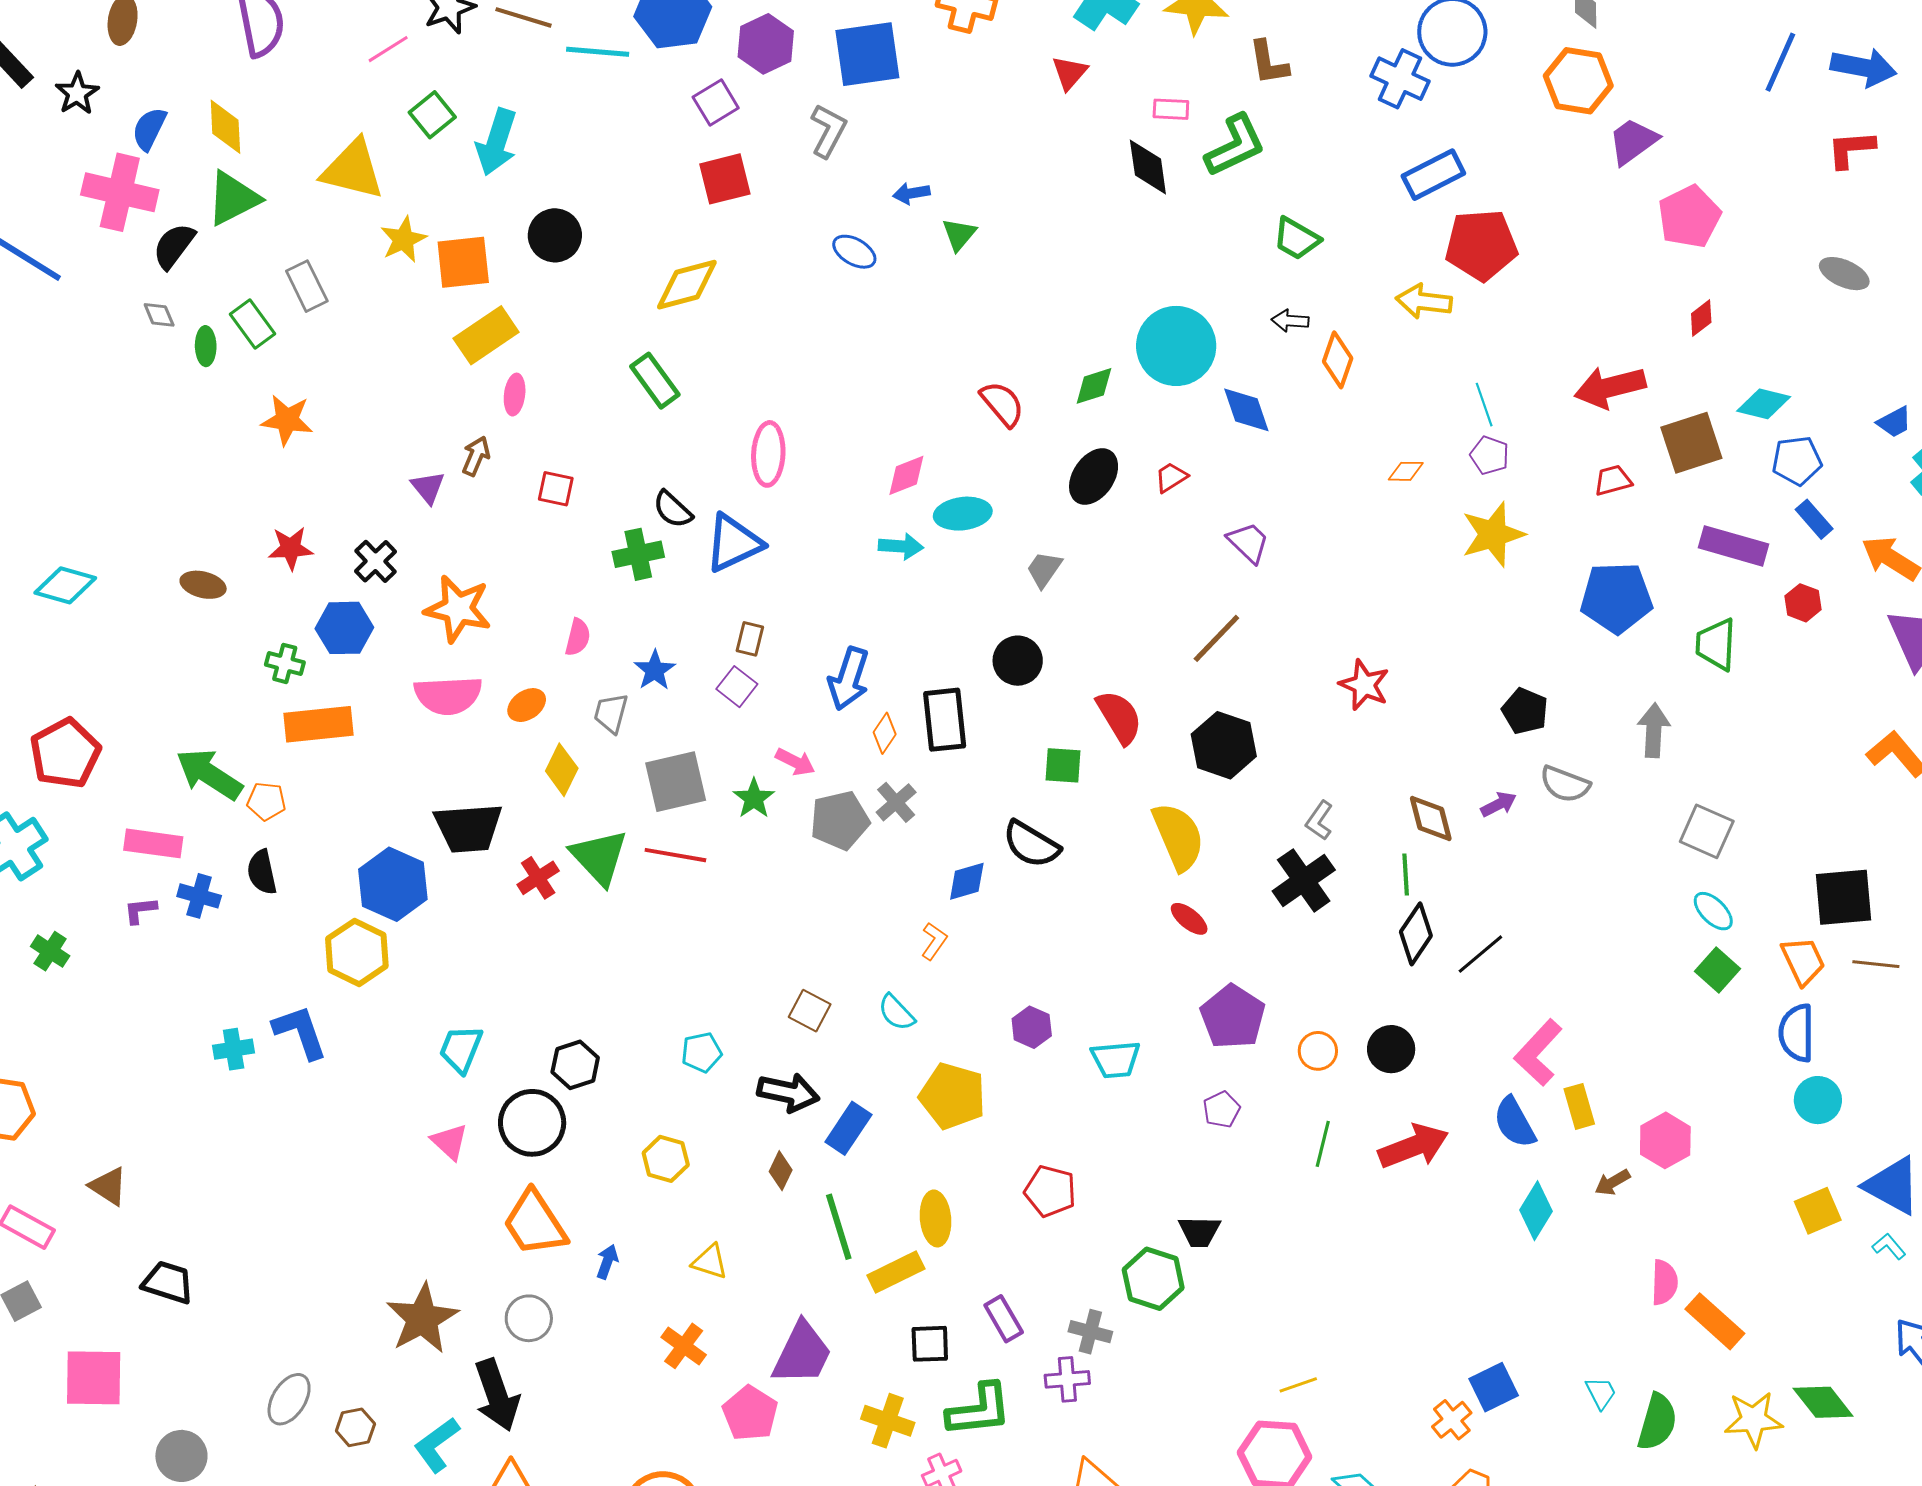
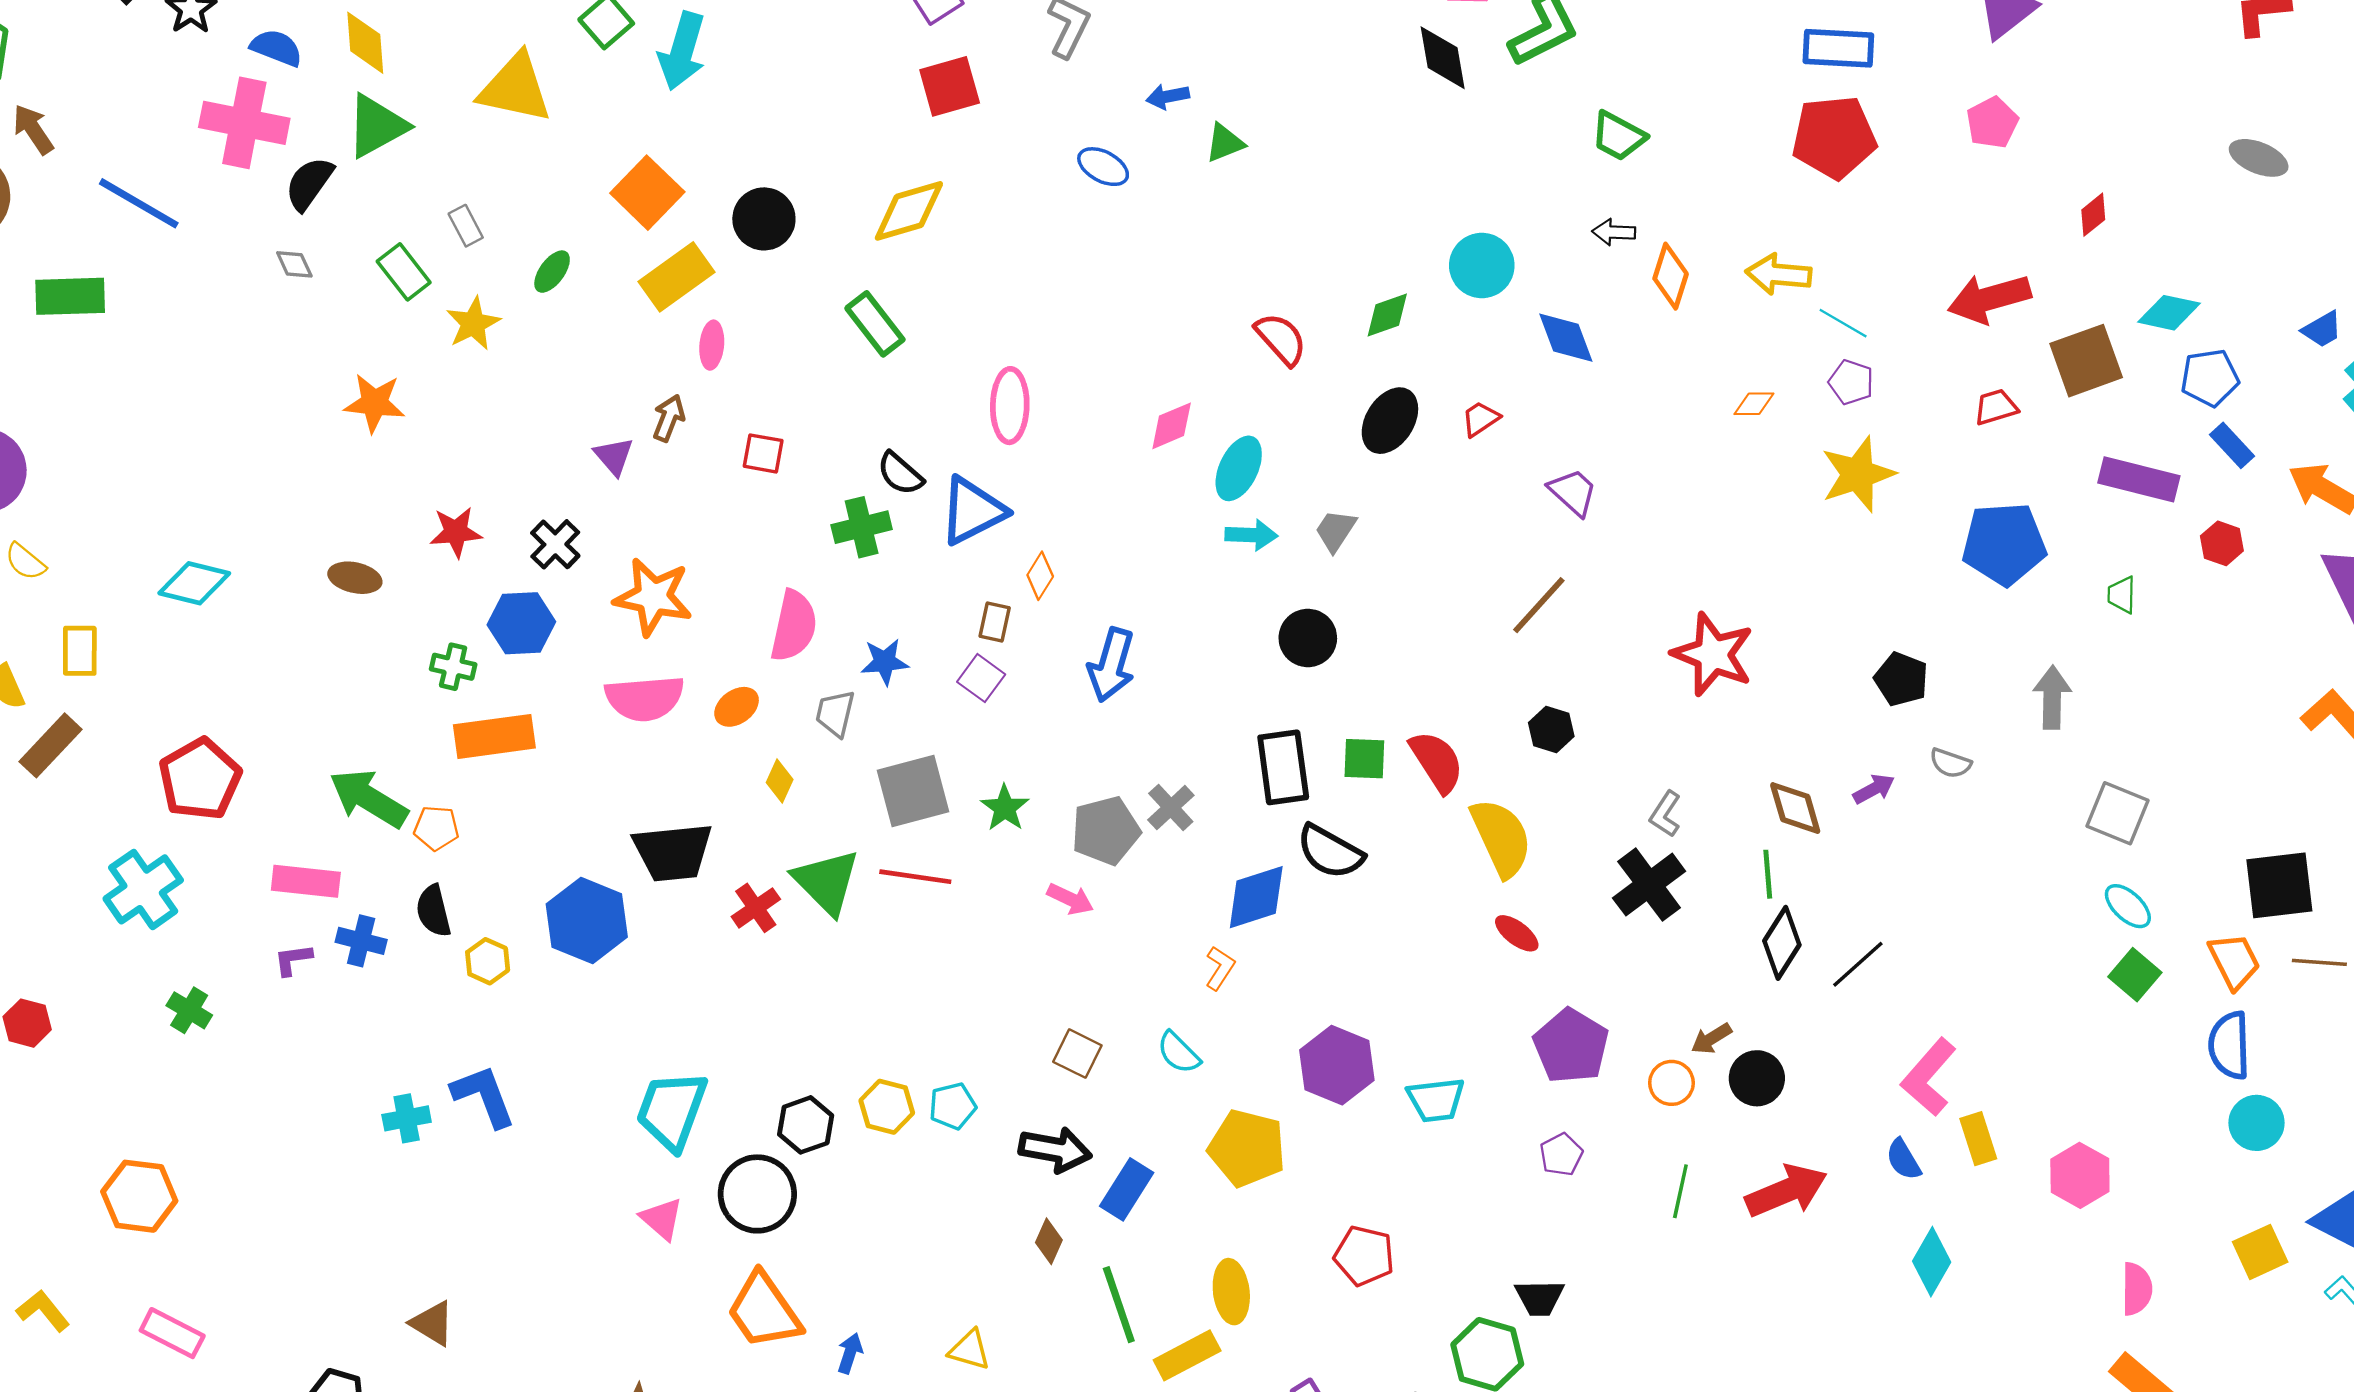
blue semicircle: (149, 129) -> (276, 48), turned 87
blue rectangle: (1433, 175) -> (1838, 48), moved, turned 32
pink pentagon: (1689, 217) -> (1992, 123), moved, size x0.7
green triangle: (959, 234) -> (1225, 143), turned 30
black circle: (555, 235) -> (764, 219), moved
yellow star: (403, 239) -> (473, 324), moved
orange square: (463, 262) -> (647, 193), turned -38
gray rectangle: (307, 286) -> (466, 226), size x0.7
yellow arrow: (1424, 301) -> (1779, 274), moved
green ellipse: (206, 346) -> (552, 272), moved, turned 39
cyan circle: (1176, 346) -> (1482, 265), size x0.7
cyan line: (1484, 405) -> (1843, 323), turned -39
orange star: (287, 420) -> (375, 403), moved
cyan ellipse: (963, 514) -> (1239, 468), turned -56
cyan arrow: (901, 546) -> (1251, 535), moved
pink semicircle: (578, 637) -> (794, 626), size x1.6
green trapezoid: (1716, 644) -> (2122, 595), size x0.6
blue star: (655, 670) -> (885, 662), turned 30
red star: (1364, 685) -> (1713, 654), size x1.4
red semicircle: (1119, 717) -> (1437, 762), moved
black rectangle: (945, 720) -> (1283, 767), moved
orange diamond: (885, 733) -> (1040, 576), moved
black hexagon: (1224, 745) -> (1551, 729), size x0.6
pink arrow: (795, 762) -> (1070, 899), moved
yellow diamond: (562, 770) -> (780, 781), size x0.7
gray semicircle: (1565, 784) -> (1950, 763), size x0.7
blue diamond: (967, 881) -> (1256, 897), size x1.4
yellow hexagon: (357, 952) -> (488, 961), moved, size x0.6
purple hexagon: (1032, 1027) -> (1337, 1065), size x1.6
cyan trapezoid: (461, 1049) -> (672, 1110), size x1.4
blue semicircle: (1515, 1122) -> (1903, 1159), size x0.7
yellow hexagon: (666, 1159) -> (887, 1107), moved
brown arrow: (1612, 1182) -> (1711, 1039), moved
brown triangle: (108, 1186) -> (432, 1323), moved
pink semicircle: (1664, 1282) -> (2137, 1289), moved

